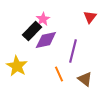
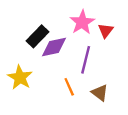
red triangle: (90, 17) -> (106, 31), moved
pink star: (43, 19) -> (82, 22), moved, size x1.5

